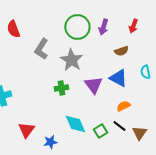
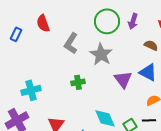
brown semicircle: (121, 51) -> (151, 45), turned -136
green cross: (61, 88) -> (78, 82), moved
black line: (119, 126) -> (149, 120), turned -40

